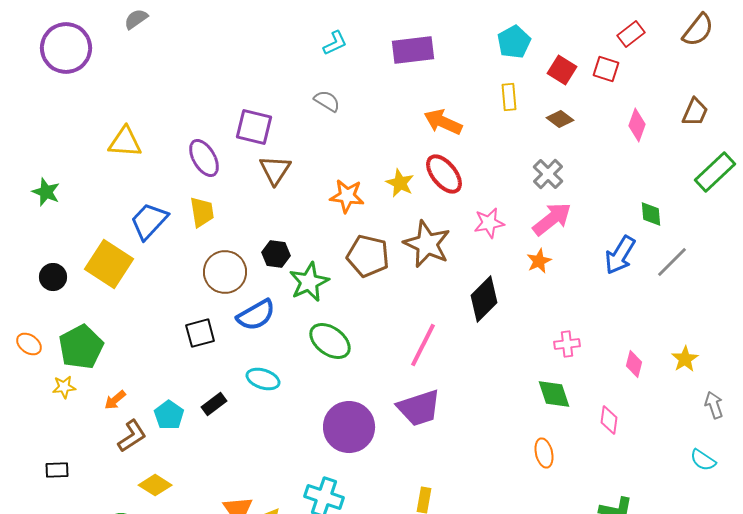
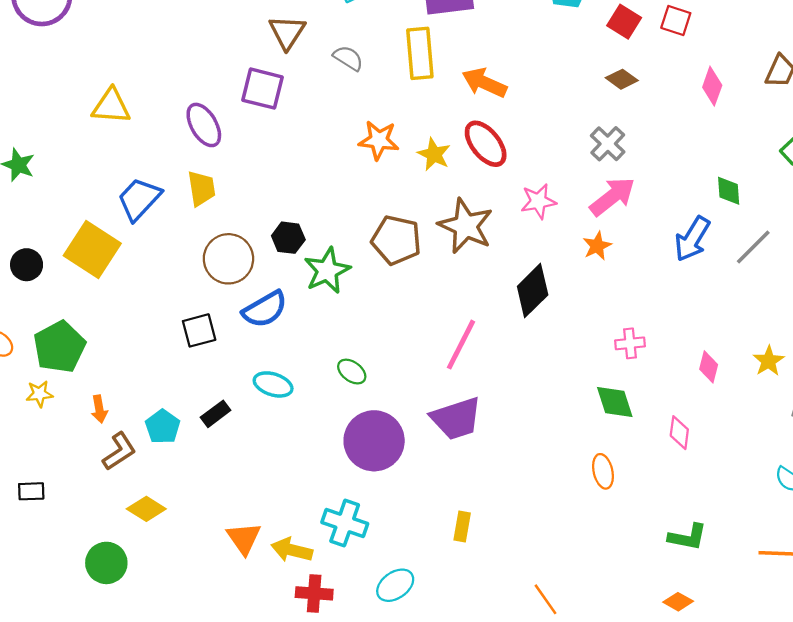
yellow rectangle: (509, 97) -> (420, 53), moved, size x1.6
brown triangle: (275, 170) -> (287, 32), moved
orange star: (347, 196) -> (379, 140), moved
green ellipse: (330, 341) -> (352, 372), moved, size x0.6
orange arrow: (115, 400) -> (99, 409), turned -60

